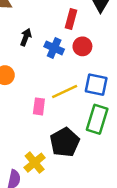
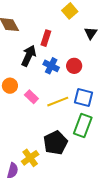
red rectangle: (71, 19) -> (46, 38), moved
black arrow: (26, 37) -> (29, 56), size x1.5
pink rectangle: (39, 106) -> (31, 97), moved, turned -56

